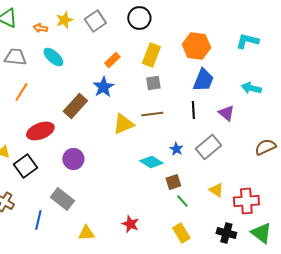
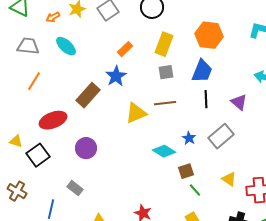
orange arrow: (40, 28) -> (53, 17), turned -40
blue trapezoid: (203, 80) -> (202, 71), moved
gray rectangle: (62, 199) -> (75, 188), size x0.7

